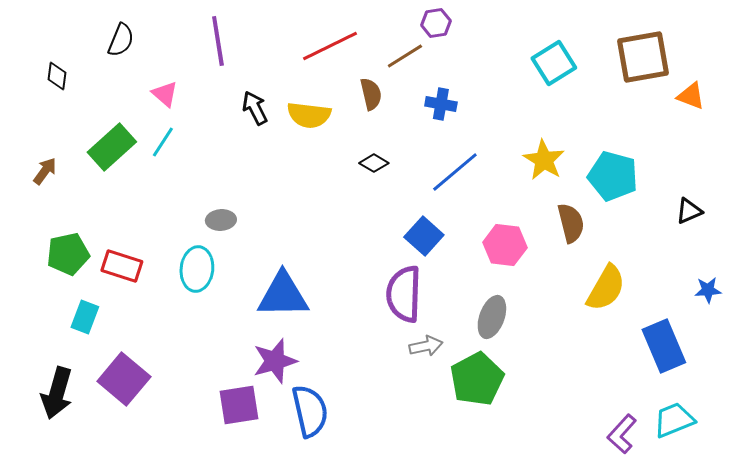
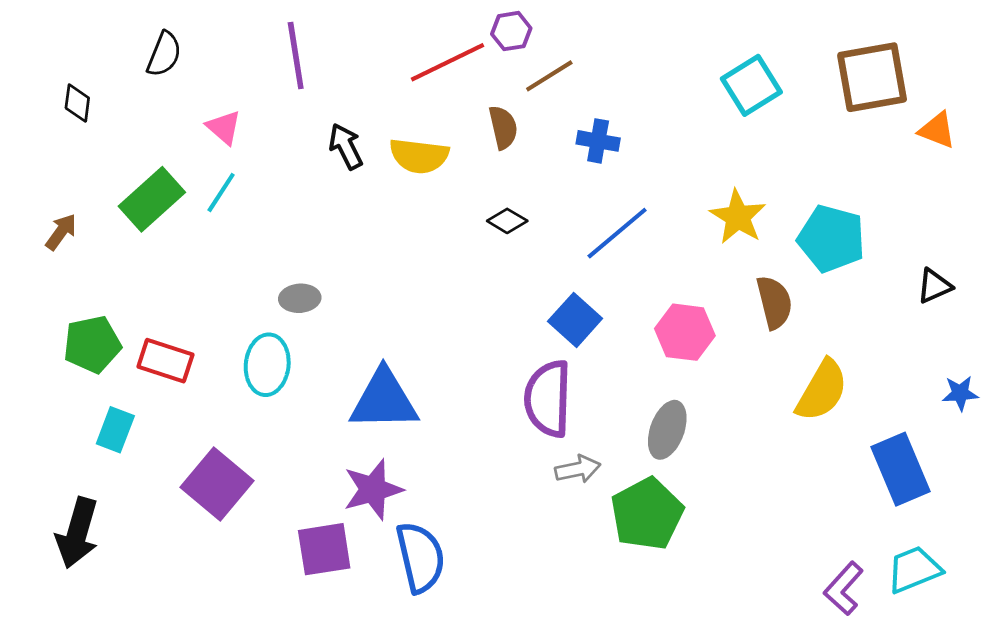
purple hexagon: (436, 23) -> (511, 31), moved
purple square: (124, 379) -> (217, 484), moved

